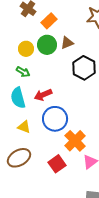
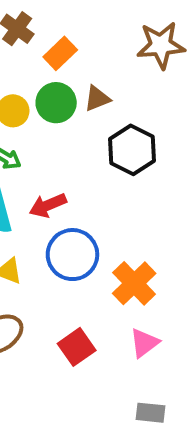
orange cross: (75, 141) -> (134, 283), moved

